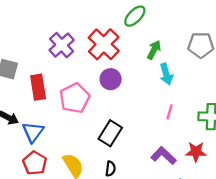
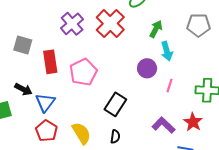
purple circle: (111, 79) -> (147, 68), moved
red star: (196, 152) -> (193, 122), turned 30

